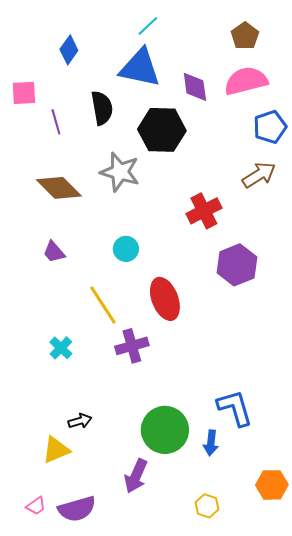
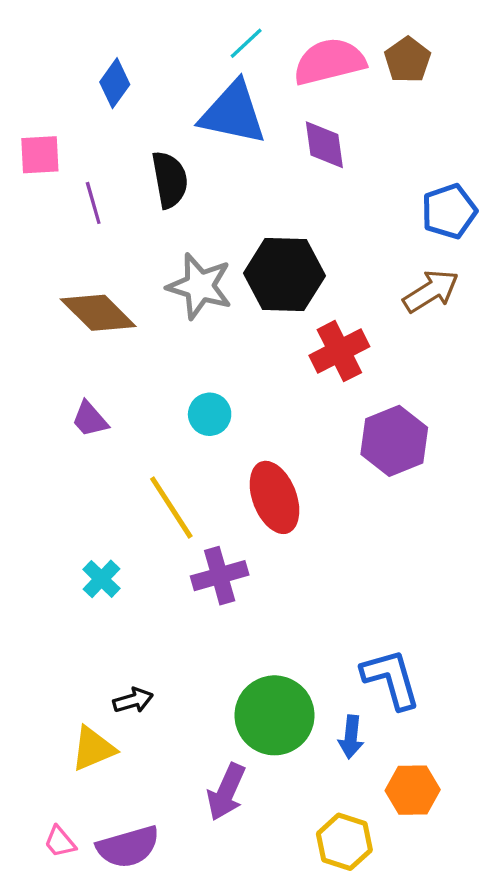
pink semicircle: (246, 81) -> (329, 62), moved
black hexagon: (162, 130) -> (284, 274), moved
orange hexagon: (272, 485) -> (413, 790), moved
pink trapezoid: (36, 506) -> (60, 842), turned 85
yellow hexagon: (207, 506) -> (344, 842), size x1.4

